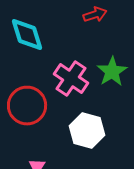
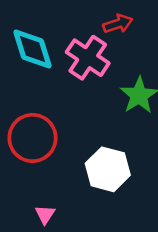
pink cross: (71, 78) -> (88, 58), moved

